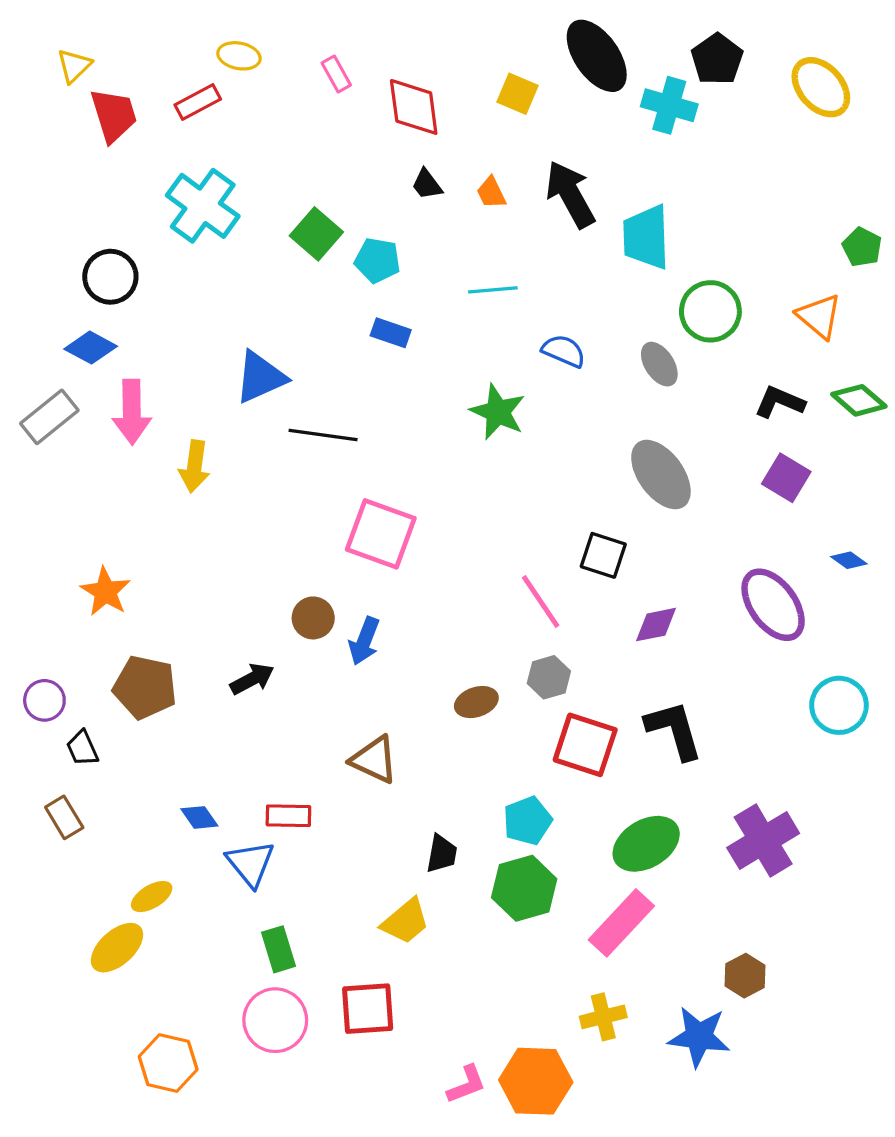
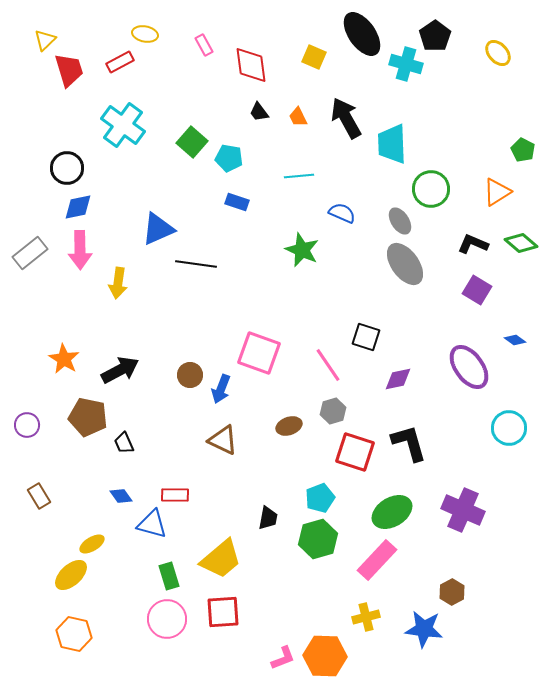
yellow ellipse: (821, 87) -> (498, 53), size x0.7
orange triangle: (819, 316) -> (497, 192), turned 48
blue diamond: (91, 348) -> (78, 207), moved, turned -40
gray ellipse: (661, 475) -> (405, 264), moved
pink square: (381, 534) -> (259, 353), moved
black arrow: (252, 679) -> (120, 370), moved, size x1.4
black trapezoid: (82, 748) -> (124, 443), moved
brown triangle: (374, 760) -> (223, 440), moved
purple cross: (763, 840) -> (463, 510), turned -36
blue triangle: (251, 864) -> (152, 524), turned -36
yellow trapezoid: (405, 921) -> (221, 559), moved, size x1.4
orange hexagon: (168, 1063) -> (74, 634), moved

